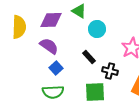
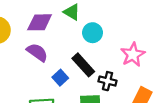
black rectangle: (89, 57) -> (83, 65), size x1.5
blue square: (56, 68) -> (60, 78), moved

